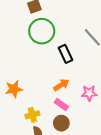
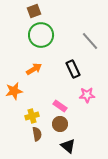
black rectangle: (65, 54) -> (73, 69), moved
orange arrow: (61, 85) -> (34, 69), moved

